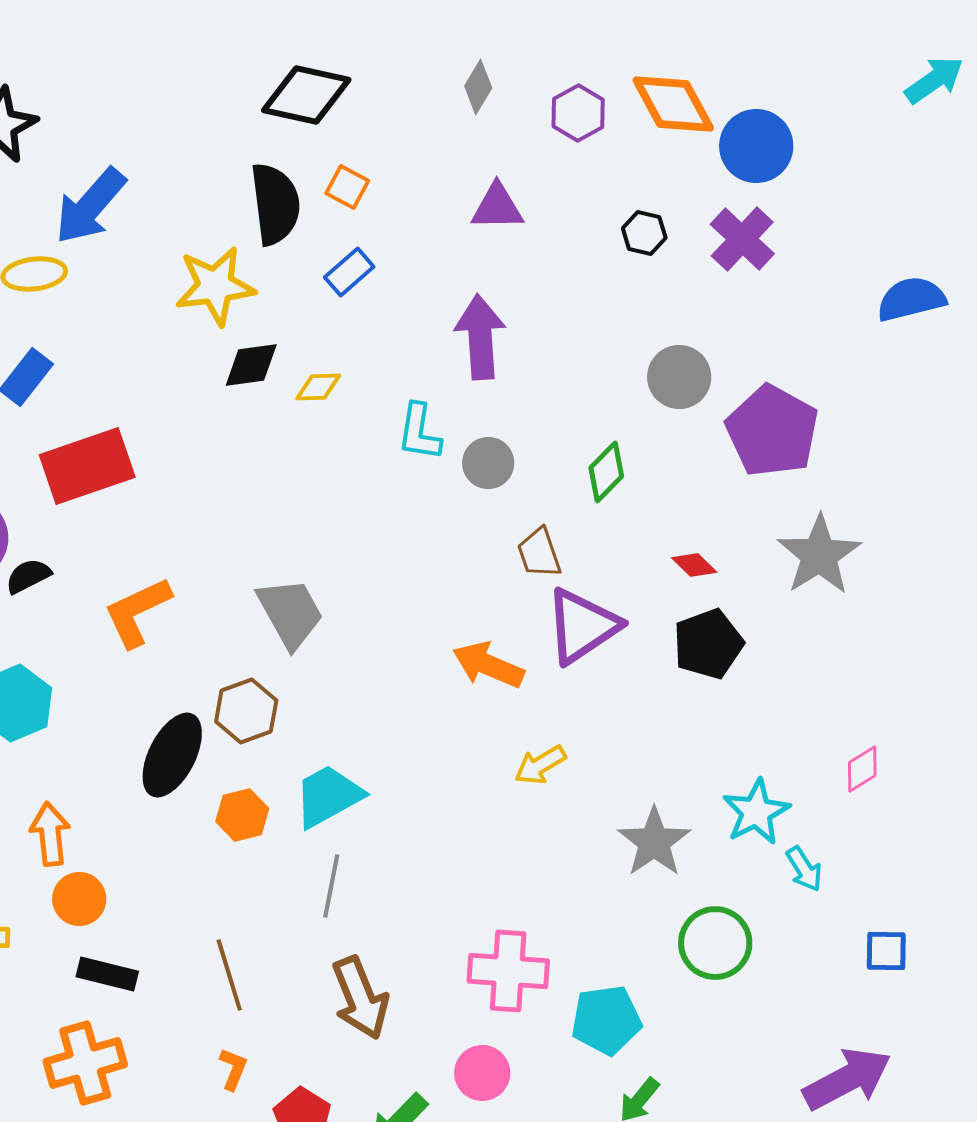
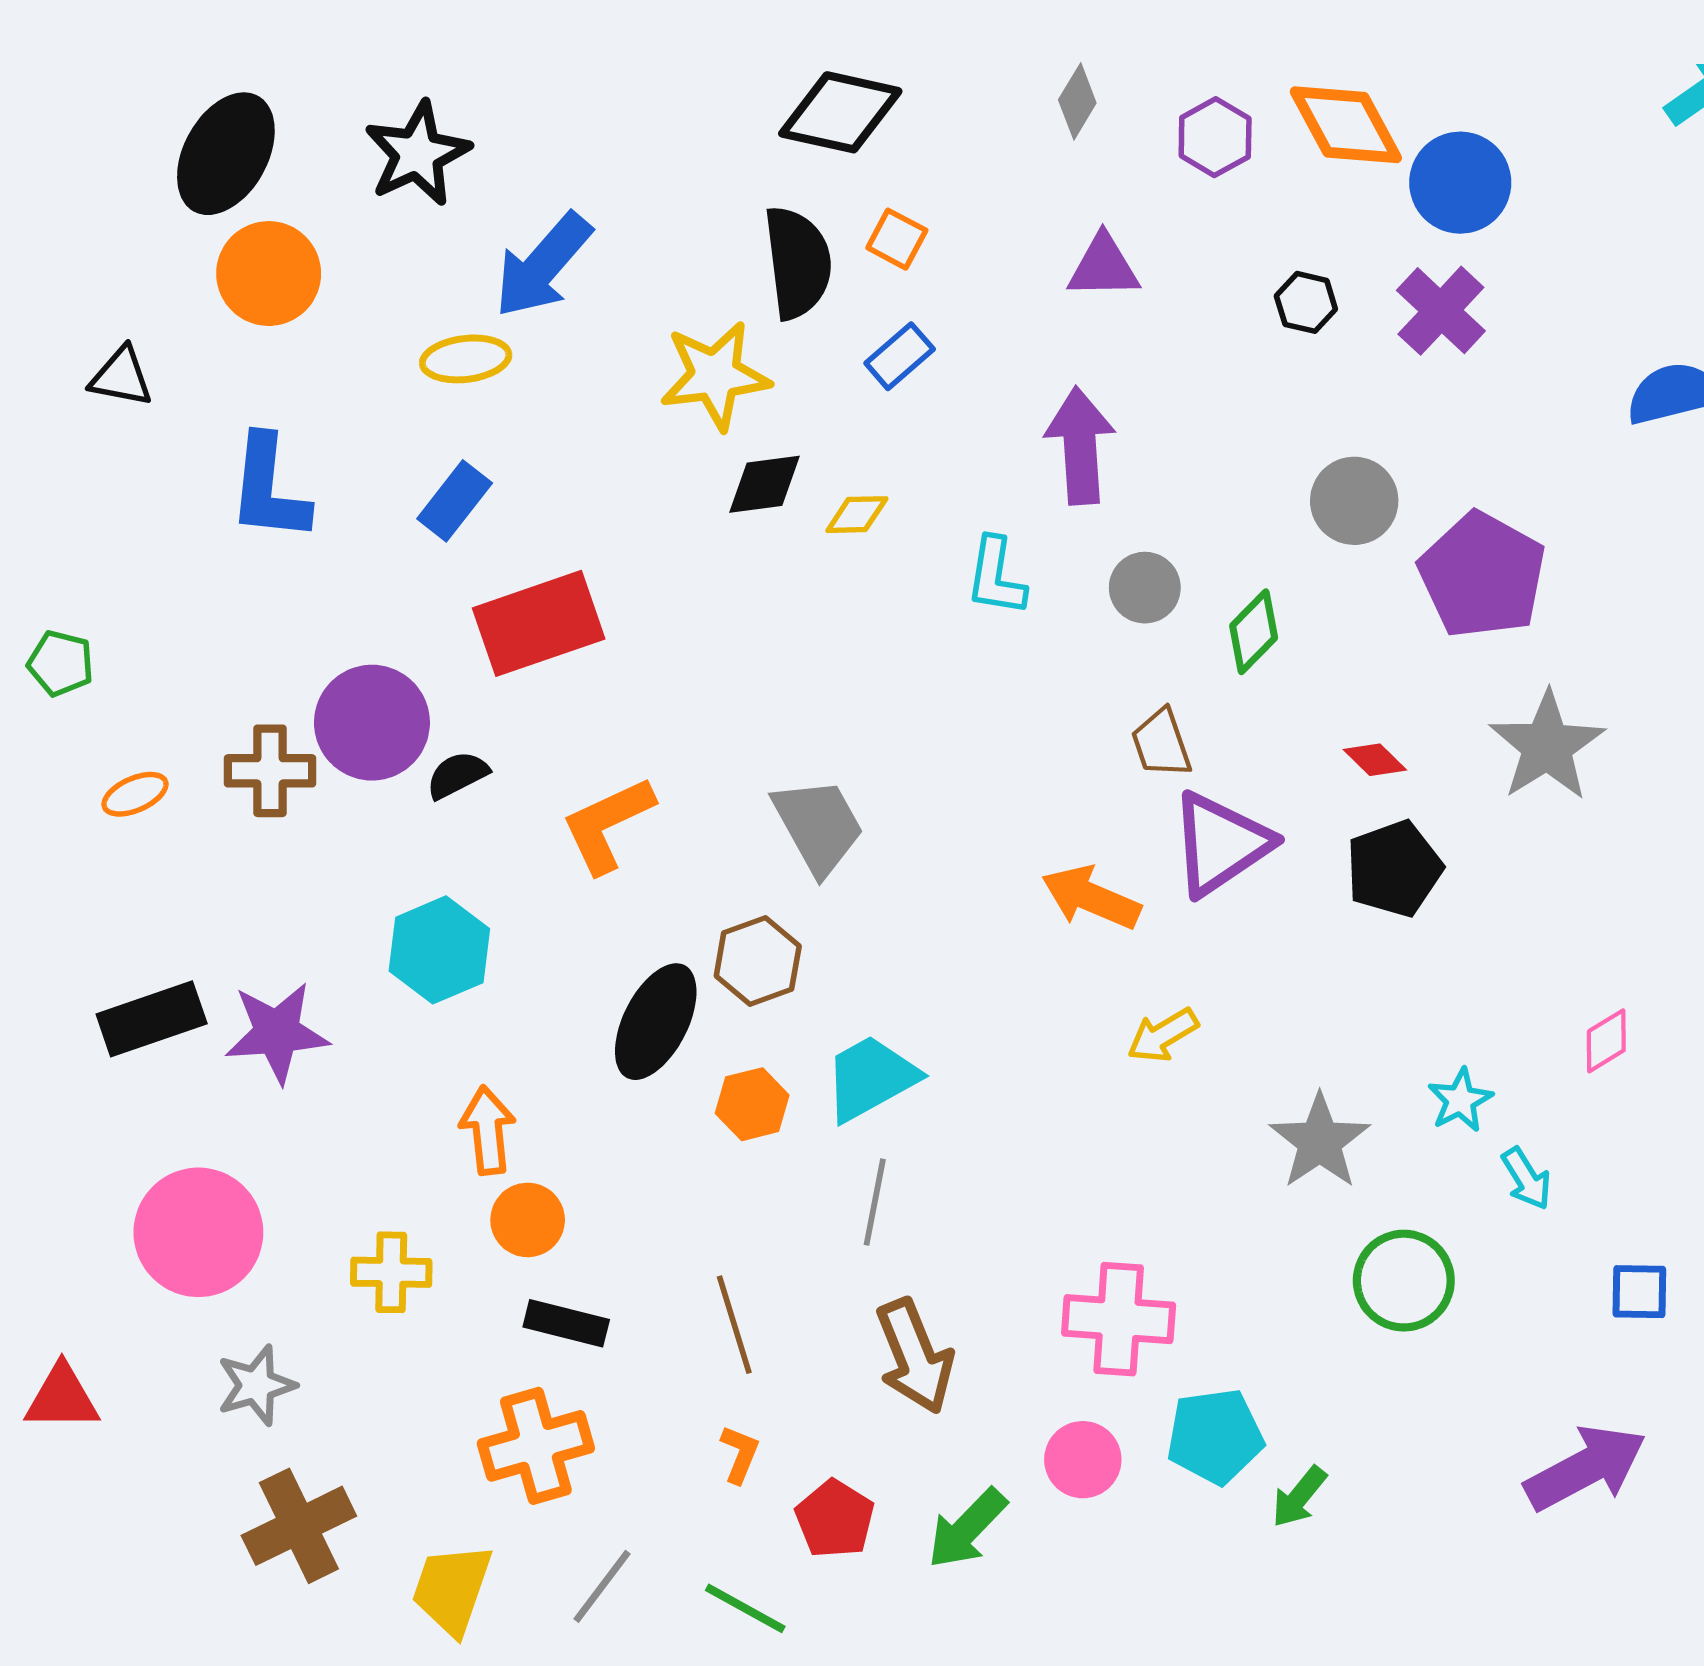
gray circle: (488, 463) -> (1145, 588), moved
cyan star: (756, 812) -> (1460, 1100), size x0.7
cyan pentagon: (606, 1020) -> (1215, 1436), moved

